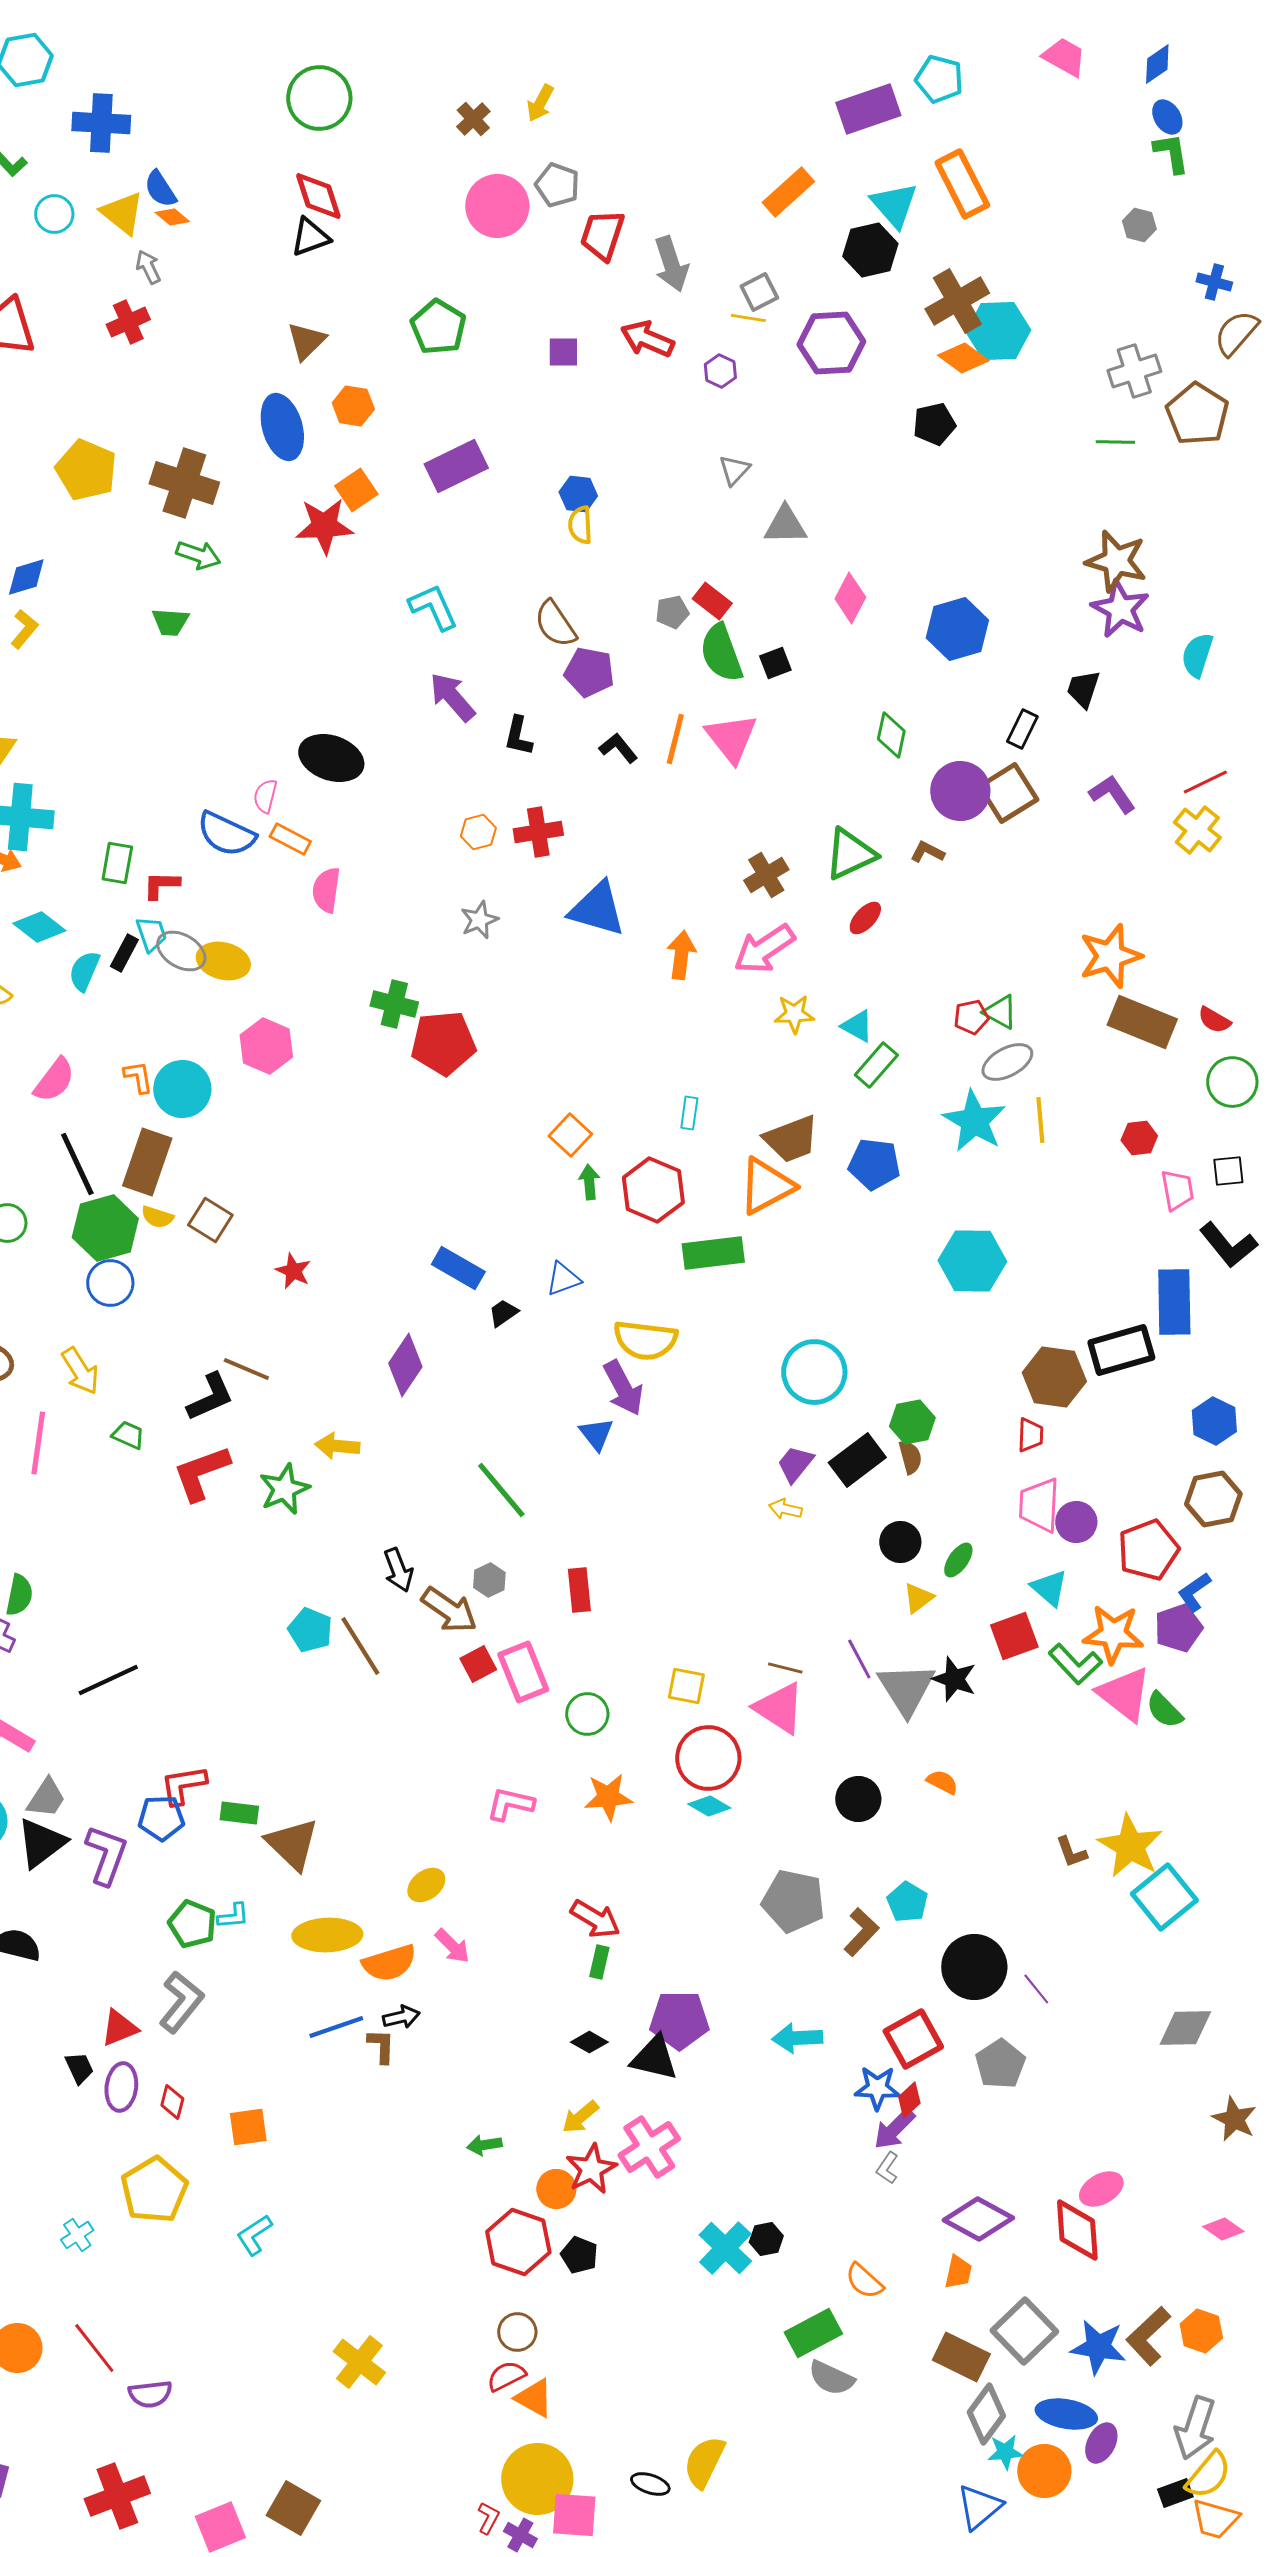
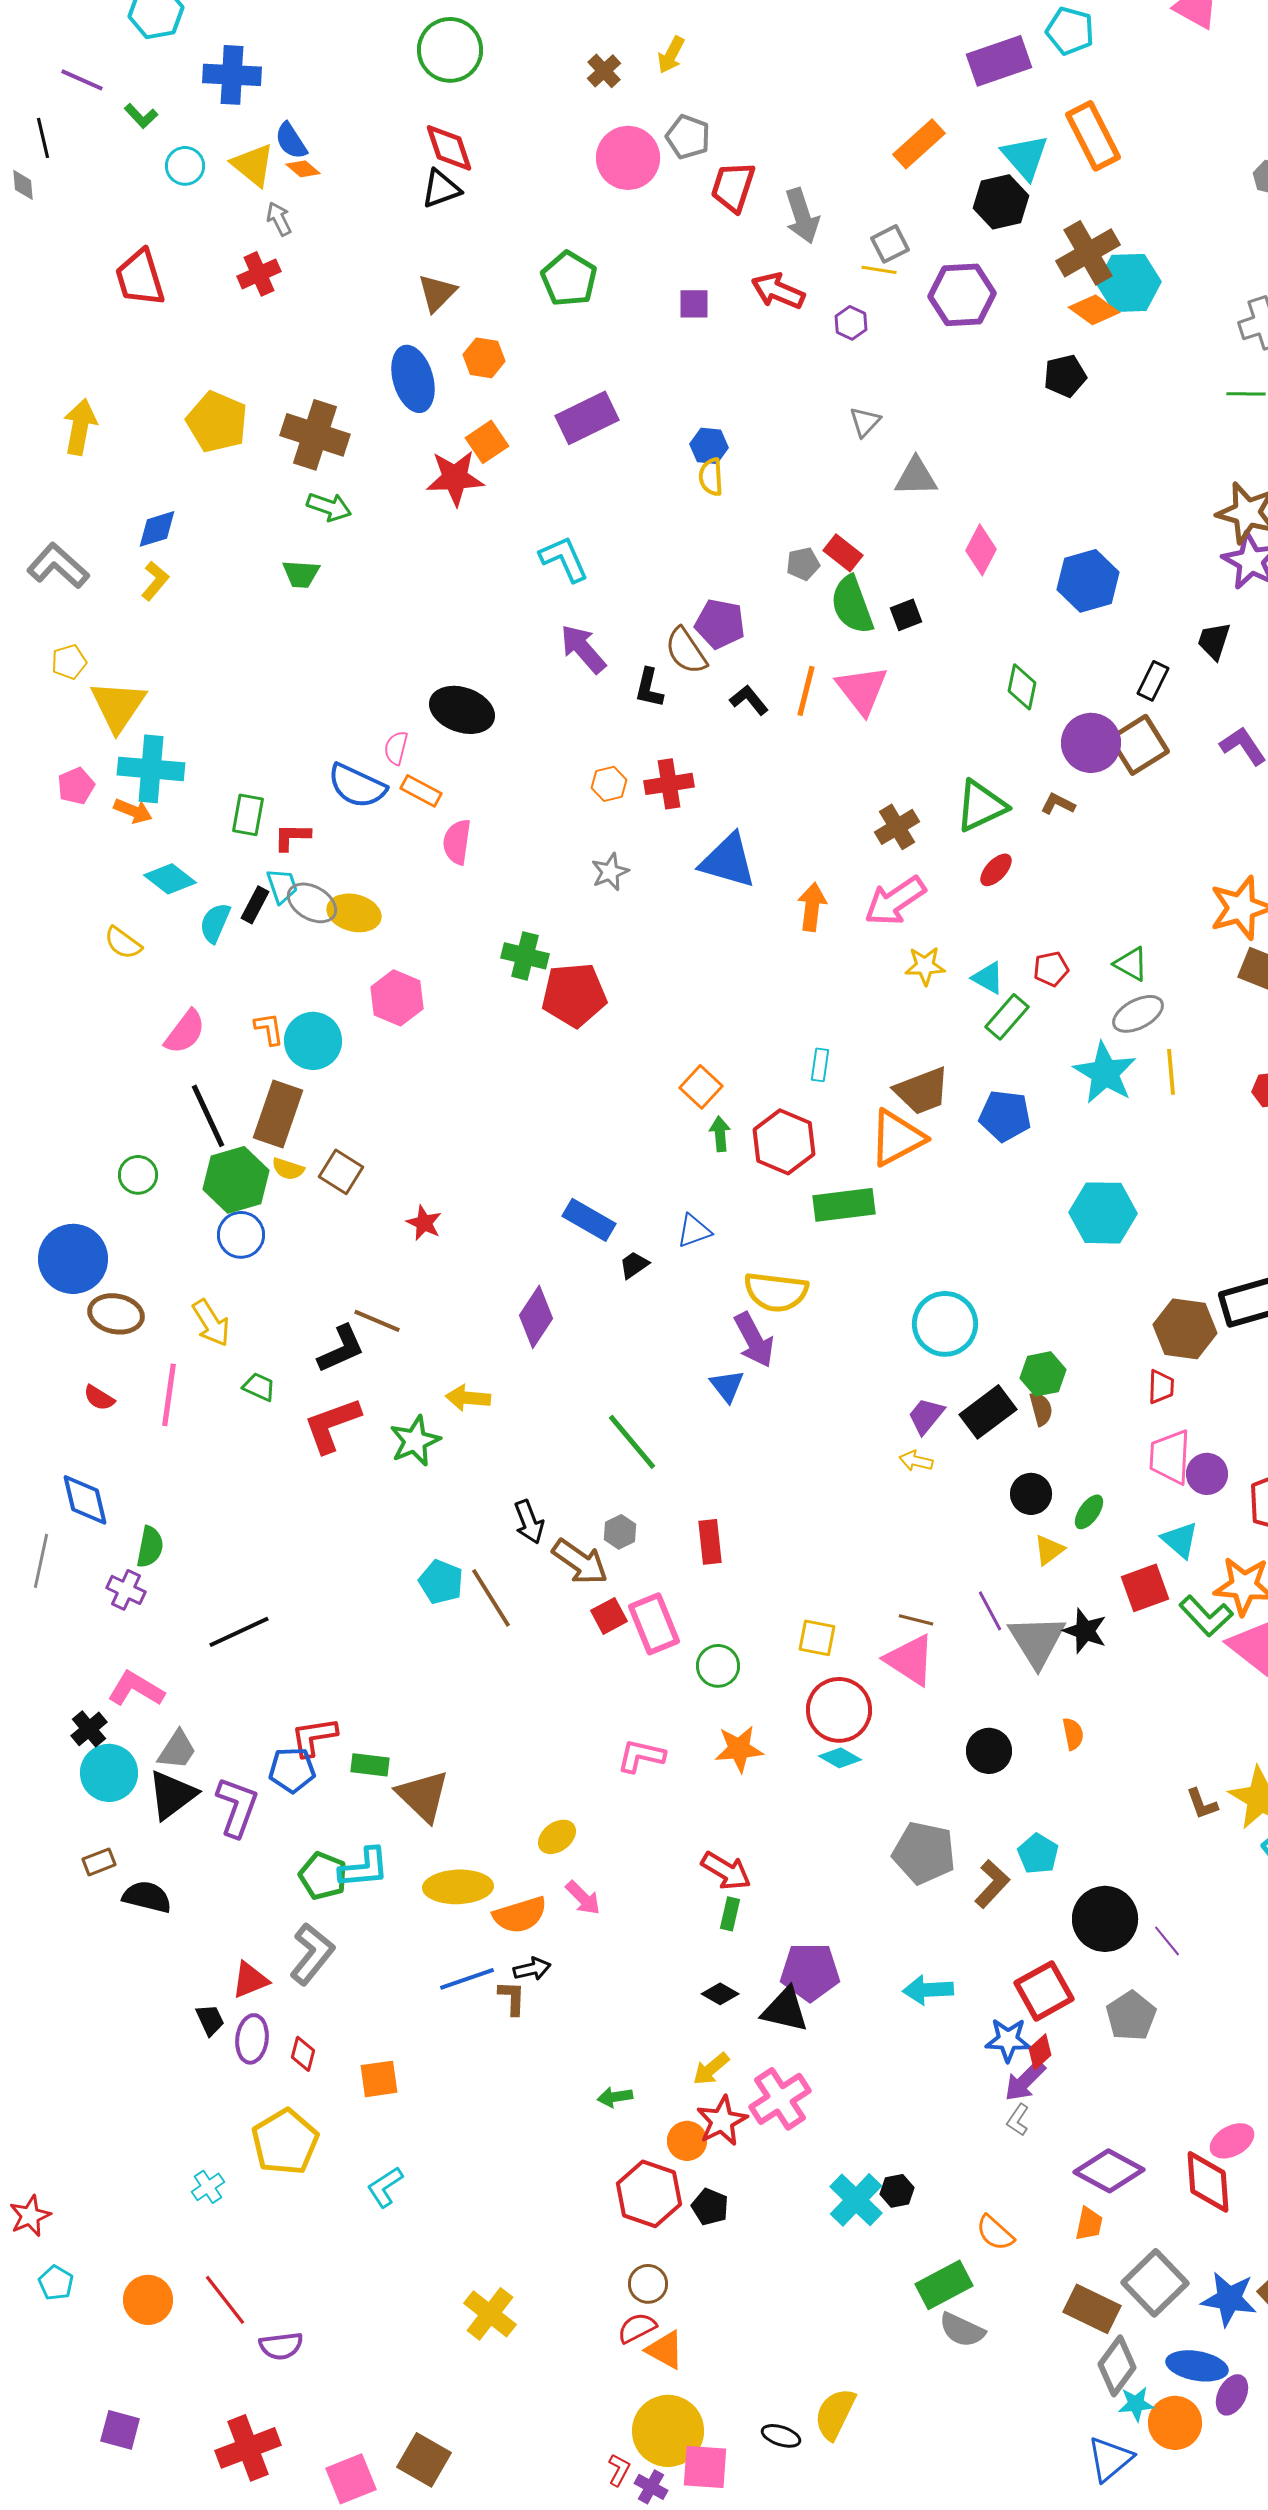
brown semicircle: (555, 624) -> (686, 651), moved
red pentagon: (971, 1017) -> (1051, 969), moved
orange semicircle: (942, 1782) -> (1073, 1734), turned 52
cyan L-shape: (233, 1916) -> (364, 1868), size x1.6

